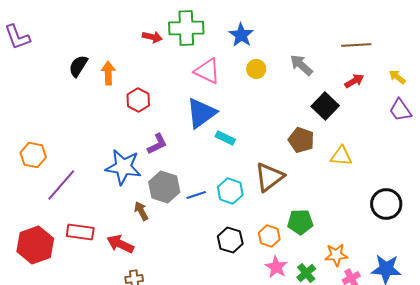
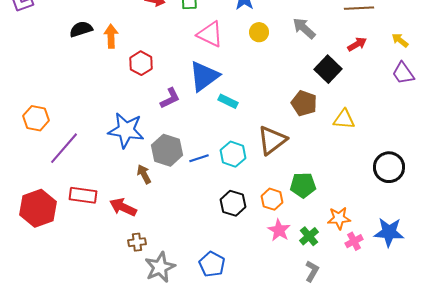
black semicircle: (78, 66) -> (81, 29), turned 40
purple L-shape: (157, 144) -> (170, 98), moved

